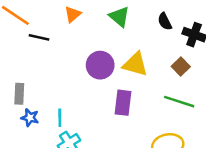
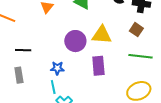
black line: (39, 37) -> (23, 50), moved
blue star: (30, 118) -> (57, 68), moved

